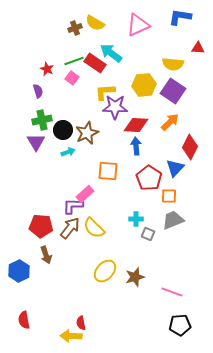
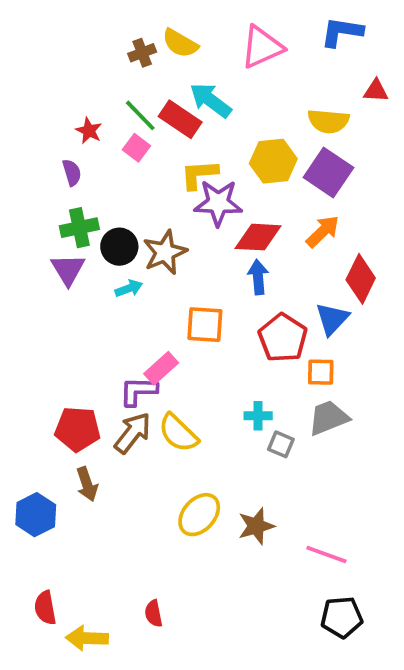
green line: (74, 61) -> (140, 115), turned 66
yellow arrow: (71, 336) -> (87, 638), moved

